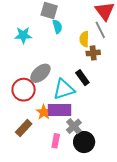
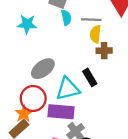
gray line: (100, 30) -> (91, 20), moved, turned -66
red circle: (24, 90) -> (33, 98), moved
orange star: (44, 112) -> (24, 114), moved

